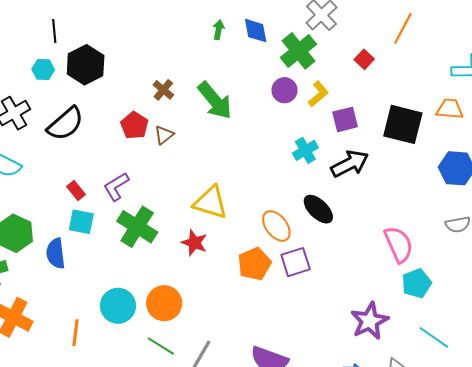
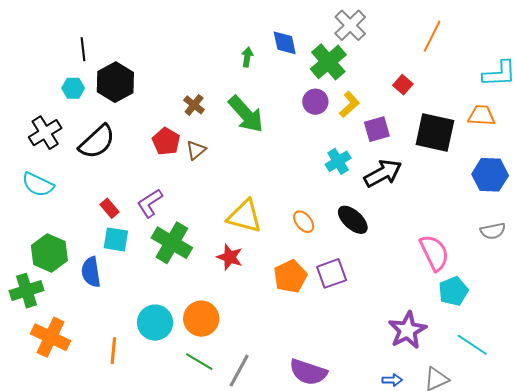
green arrow: (219, 30) -> (247, 57), moved
red square: (364, 59) -> (403, 85), moved
orange ellipse: (276, 226) -> (304, 222), moved, size x0.7

